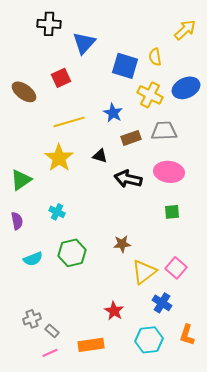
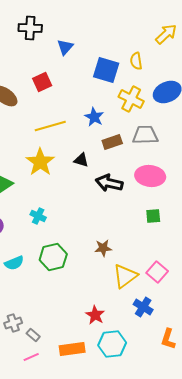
blue triangle: (84, 43) -> (65, 47), size x0.7
cyan hexagon: (149, 340) -> (112, 344), moved

